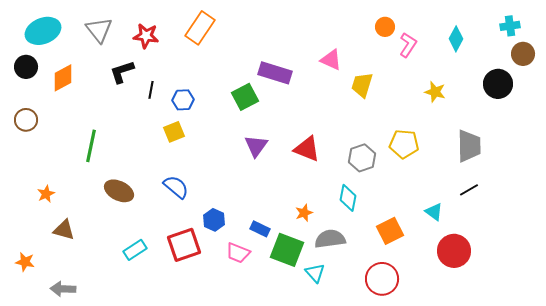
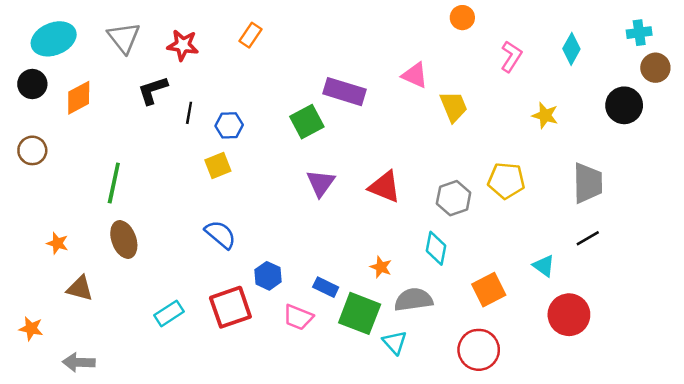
orange circle: (385, 27) -> (462, 18), moved
orange rectangle: (200, 28) -> (250, 35), size x0.6
yellow trapezoid: (362, 85) -> (454, 107), turned 140
brown ellipse: (119, 191) -> (124, 239), moved, turned 44
orange star: (46, 194) -> (57, 243), turned -30
orange star: (304, 213) -> (381, 267), turned -30

